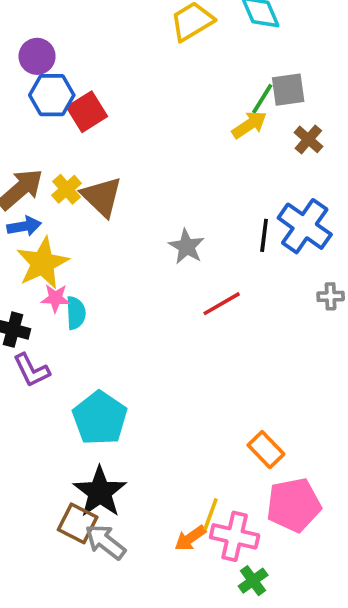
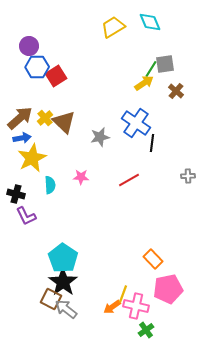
blue cross: (305, 226) -> (136, 123), moved
gray star: (187, 246) -> (100, 137), moved, turned 30
pink star: (55, 298) -> (81, 177), moved
cyan pentagon: (100, 418) -> (63, 258), moved

